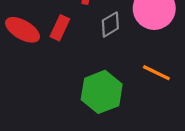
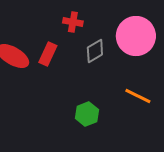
green hexagon: (102, 92) -> (87, 114), size x0.6

